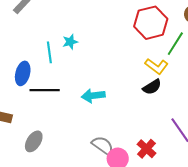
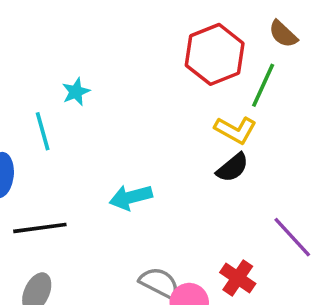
cyan star: (70, 42) -> (76, 92), moved
black line: (45, 90) -> (40, 228), moved

